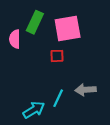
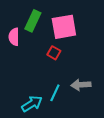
red square: (57, 56) -> (54, 53), turned 32

